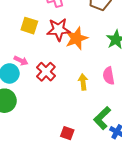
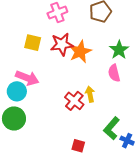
pink arrow: (21, 61) -> (27, 78), size x1.6
red cross: (46, 72) -> (74, 101), moved
pink semicircle: (109, 76) -> (114, 73), moved

